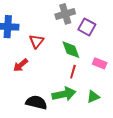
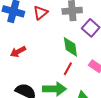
red triangle: (36, 41) -> (40, 13), moved

